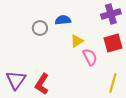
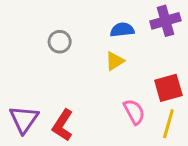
blue semicircle: (63, 20) -> (122, 30), moved
red square: (113, 43) -> (168, 88), moved
pink semicircle: (90, 57) -> (134, 112), moved

